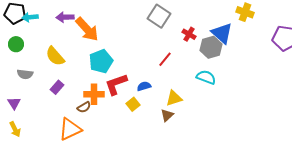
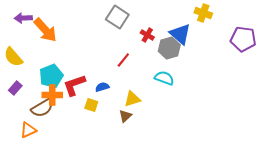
cyan pentagon: (101, 61) -> (51, 76), moved
yellow square: (133, 104) -> (91, 105), turned -32
brown semicircle: (84, 107) -> (42, 108), size x1.6
orange triangle: (70, 129) -> (28, 130), size x0.7

